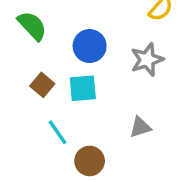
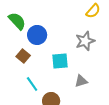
blue circle: (90, 46) -> (37, 35), moved
cyan square: (83, 88) -> (60, 61), moved

